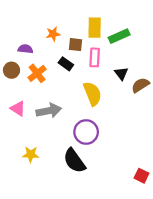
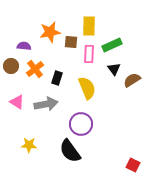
orange star: (53, 34) -> (50, 32), size x1.5
green rectangle: (119, 36) -> (112, 45), moved
black rectangle: (66, 64) -> (57, 78), moved, turned 72

